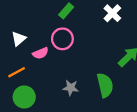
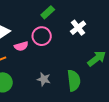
white cross: (112, 13) -> (78, 28), moved

